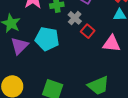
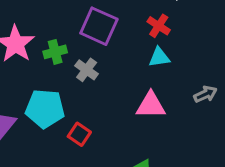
red square: (88, 31) -> (79, 134), moved

